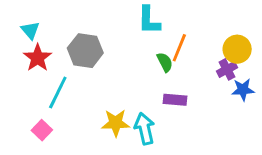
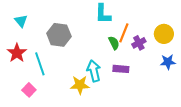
red star: (38, 58) -> (17, 53), moved
purple cross: (227, 69) -> (139, 43), moved
cyan line: (58, 93) -> (40, 64), turned -45
cyan arrow: (145, 129) -> (94, 71), moved

